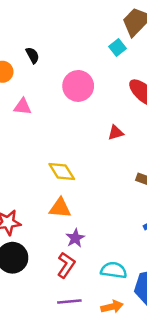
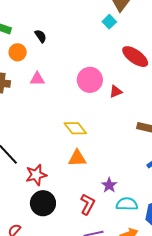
pink circle: (78, 86) -> (90, 80), moved
purple star: (75, 238) -> (109, 185), moved

